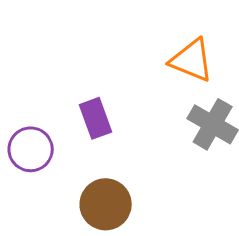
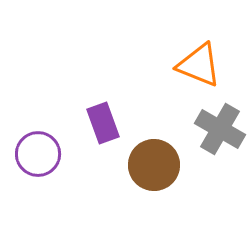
brown circle: (106, 204) -> (154, 165), moved

